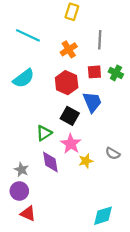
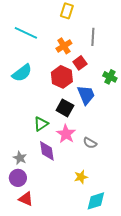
red square: (94, 72) -> (80, 63), moved, turned -32
green cross: (116, 73) -> (110, 77), moved
gray semicircle: (113, 153) -> (90, 143), moved
yellow star: (86, 161) -> (81, 177), moved

